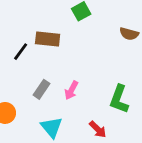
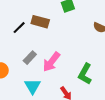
pink arrow: (71, 90) -> (51, 62), size x1.5

